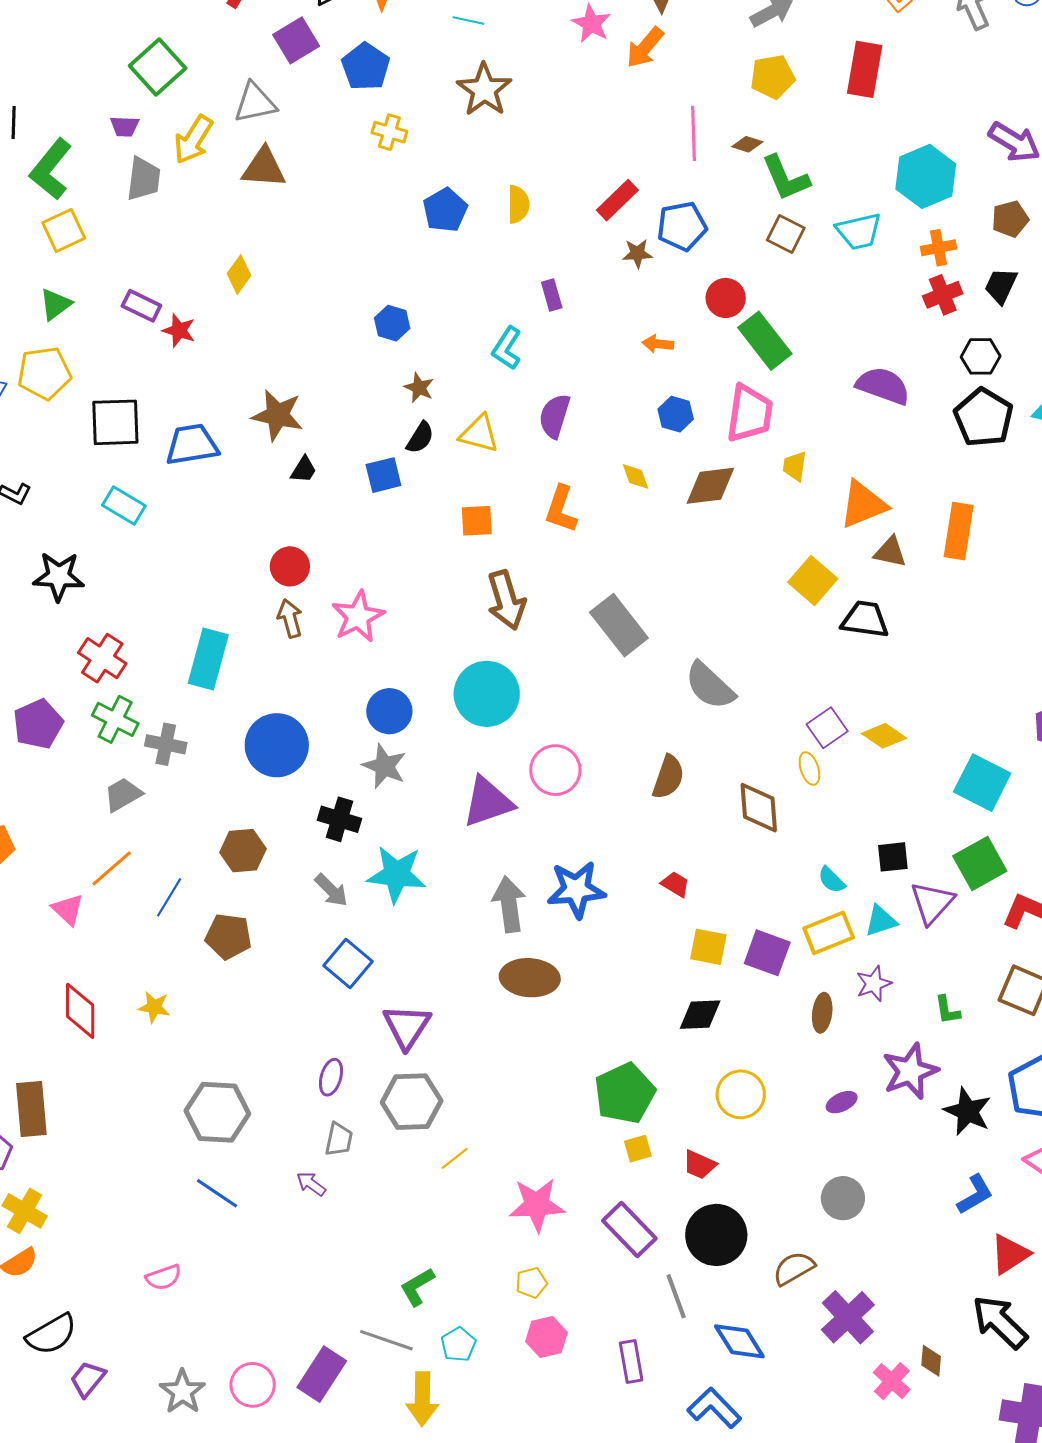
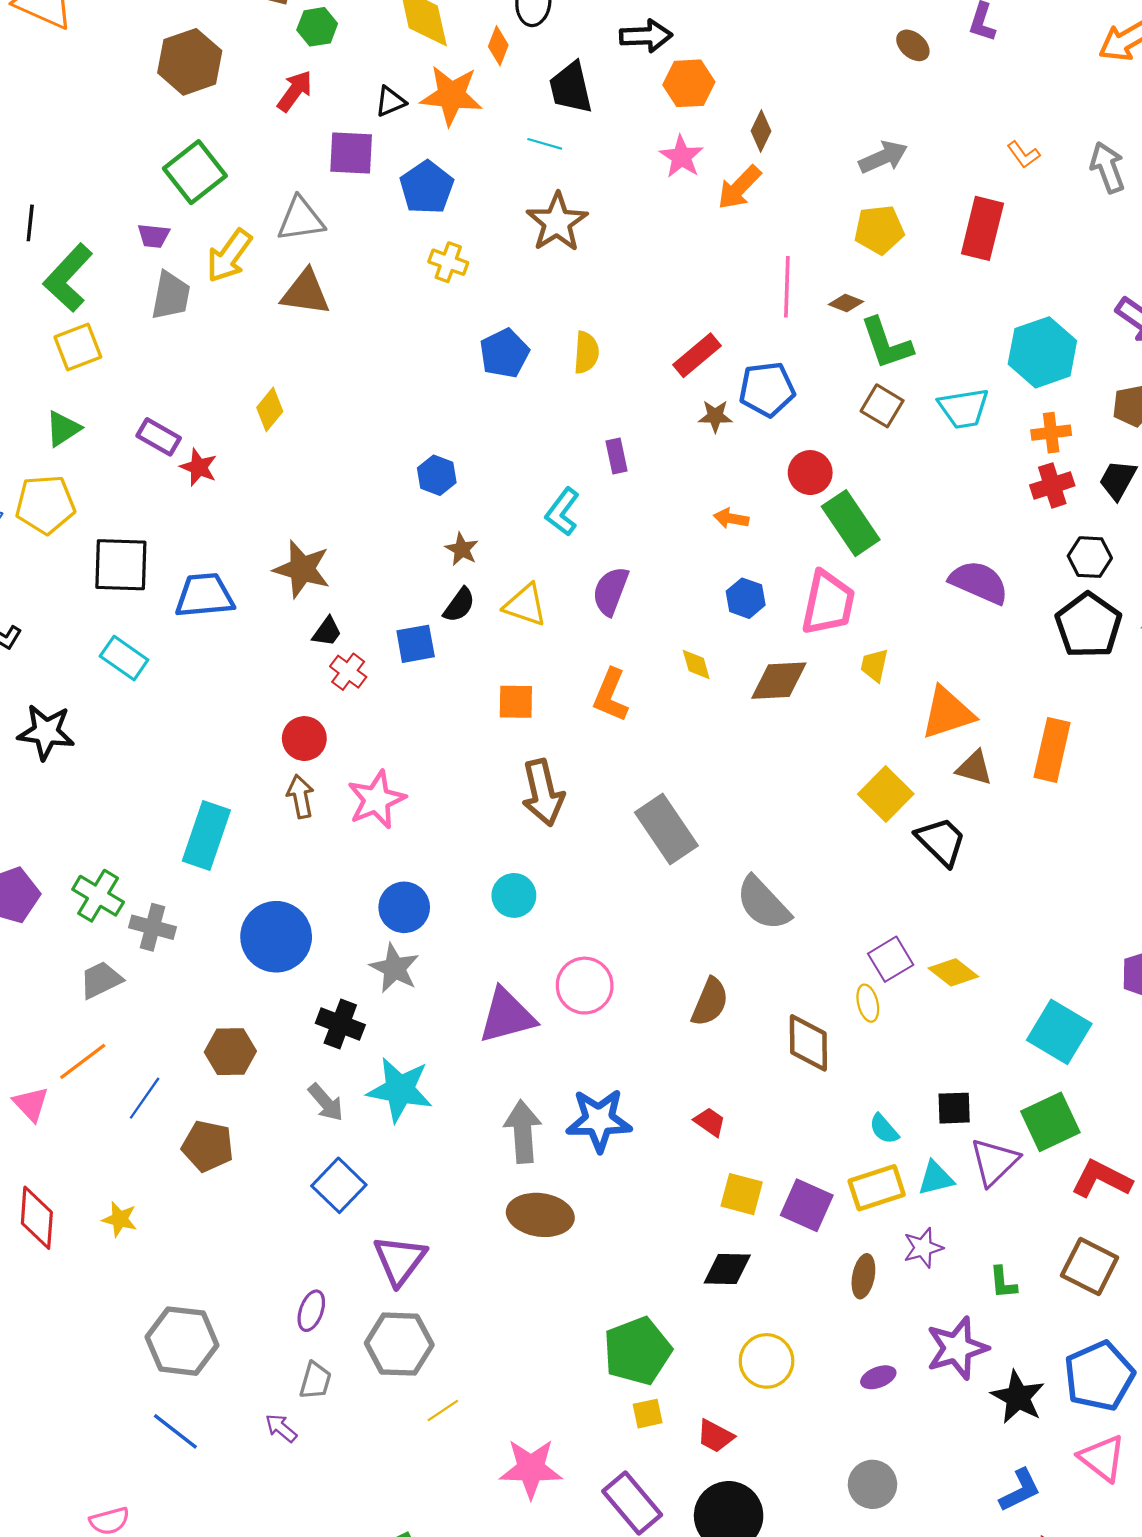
purple square: (296, 40) -> (351, 153), turned 30
black trapezoid: (865, 619) -> (941, 841), turned 33
red cross: (102, 658) -> (348, 672), moved, size x0.7
cyan circle: (487, 694) -> (514, 895), size x0.6

